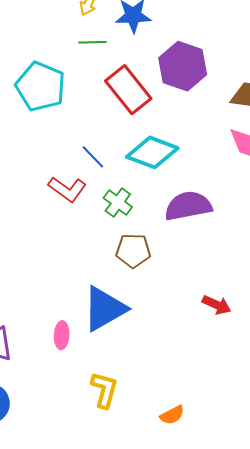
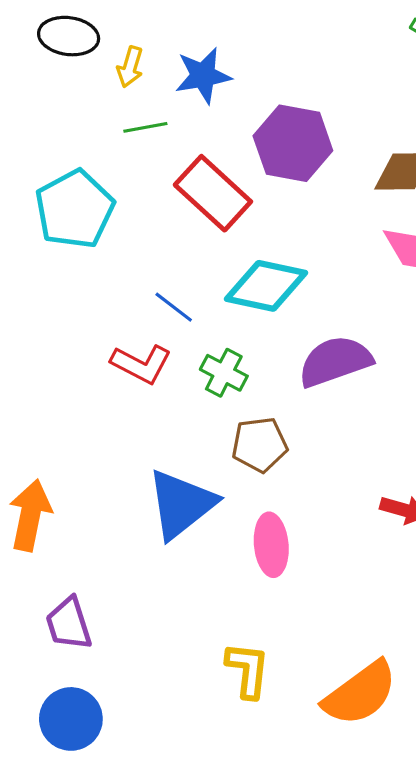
cyan pentagon: (41, 86) -> (75, 209), turned 30
blue triangle: (104, 309) -> (181, 504), moved
pink ellipse: (62, 335) -> (271, 545), moved, size x1.4
orange semicircle: (172, 415) -> (360, 693), size x2.0

